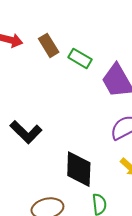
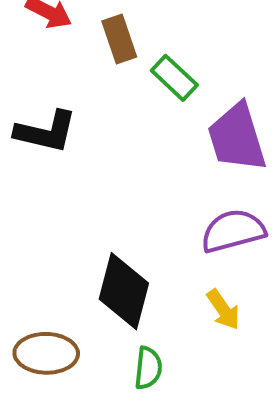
black L-shape: (26, 132) -> (46, 132), moved, turned -44

